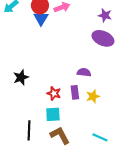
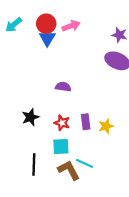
purple semicircle: (84, 72) -> (63, 87), moved
black star: (21, 77) -> (30, 117), moved
cyan line: (100, 137) -> (85, 163), moved

